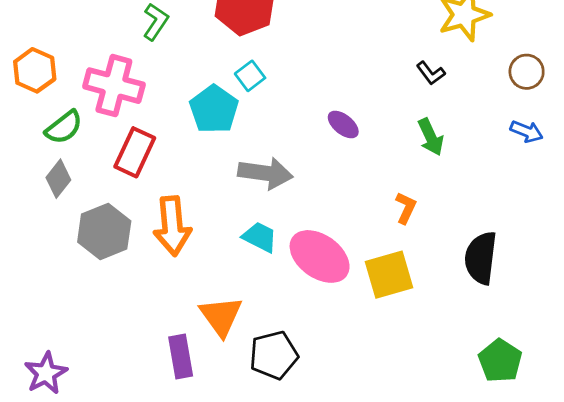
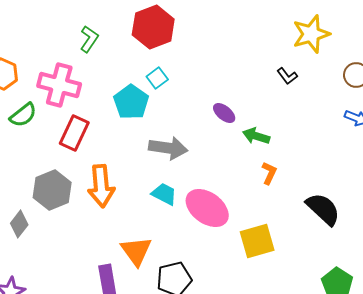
green arrow: (431, 137) -> (256, 136), moved, turned 132
gray diamond: (58, 179) -> (19, 224), moved
black semicircle: (481, 258) -> (323, 209), turned 126
yellow square: (389, 275) -> (257, 241), moved

